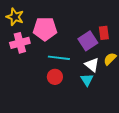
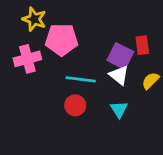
yellow star: (15, 17) -> (34, 19), moved
purple square: (88, 41) -> (120, 56), turned -30
white triangle: (92, 65) -> (119, 75), moved

